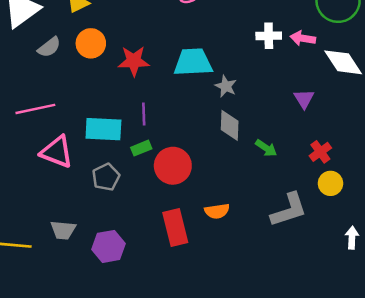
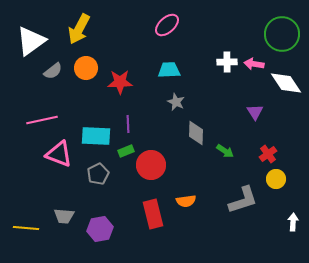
cyan trapezoid: (193, 62) -> (169, 70), moved, size x0.7
gray star: (226, 86) -> (176, 102), moved

